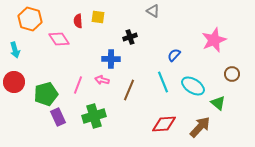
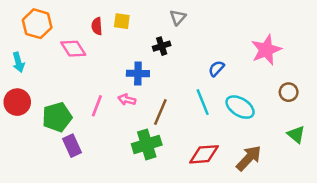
gray triangle: (153, 11) -> (178, 17), moved, turned 40
green triangle: (218, 103) -> (296, 134), moved
green cross: (94, 116) -> (147, 144), moved

